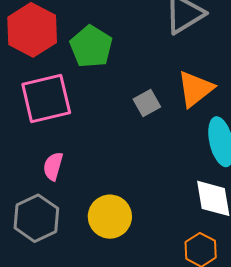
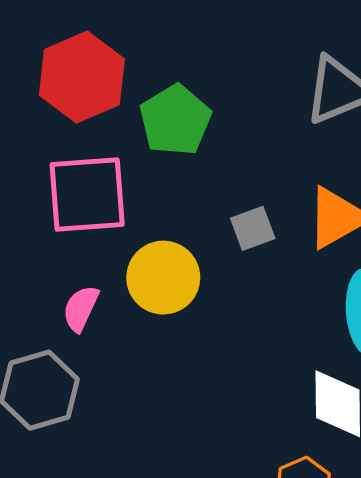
yellow circle: (110, 217) -> (163, 278), moved

